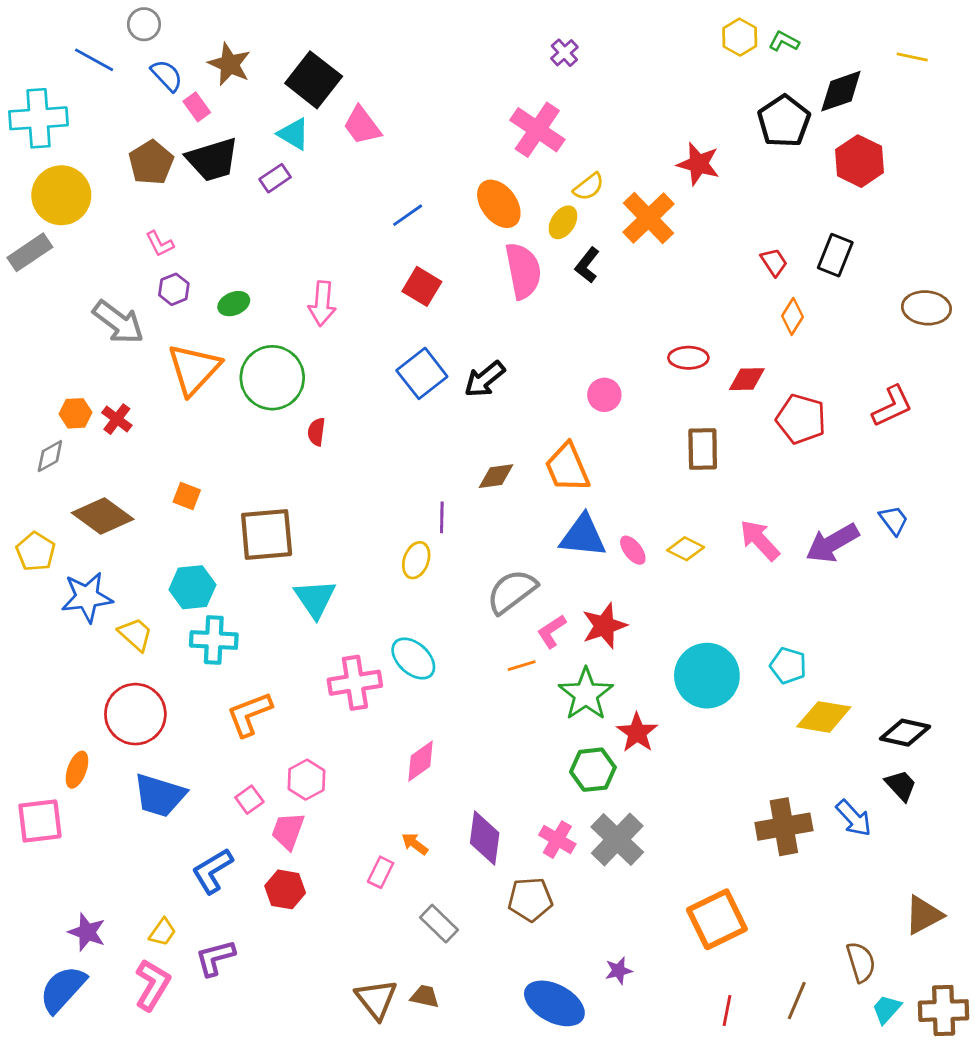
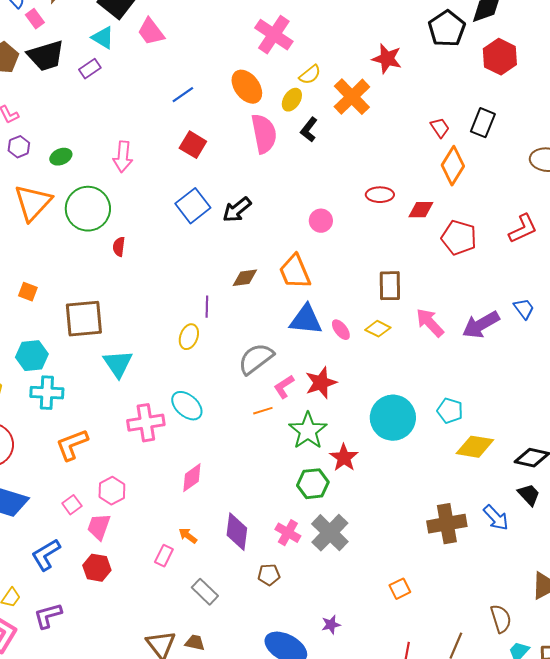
orange diamond: (792, 316) -> (453, 166), size x1.5
brown rectangle: (703, 449) -> (390, 286), moved
brown pentagon: (530, 899) -> (269, 575), size x0.7
orange square: (717, 919) -> (400, 589), size x0.5

